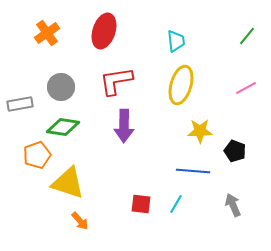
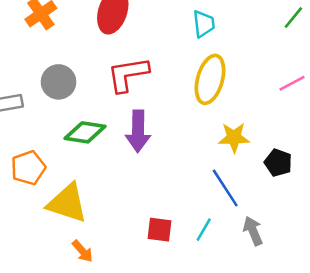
green diamond: (63, 127) -> (85, 132), moved
blue line: (193, 171) -> (225, 188), turned 52
gray arrow: (233, 205) -> (253, 231), moved

